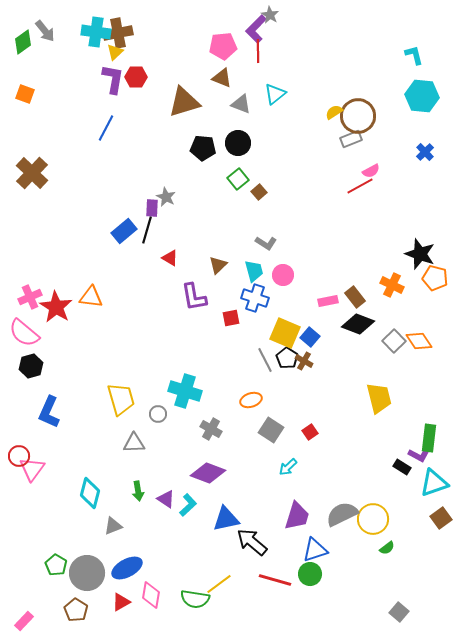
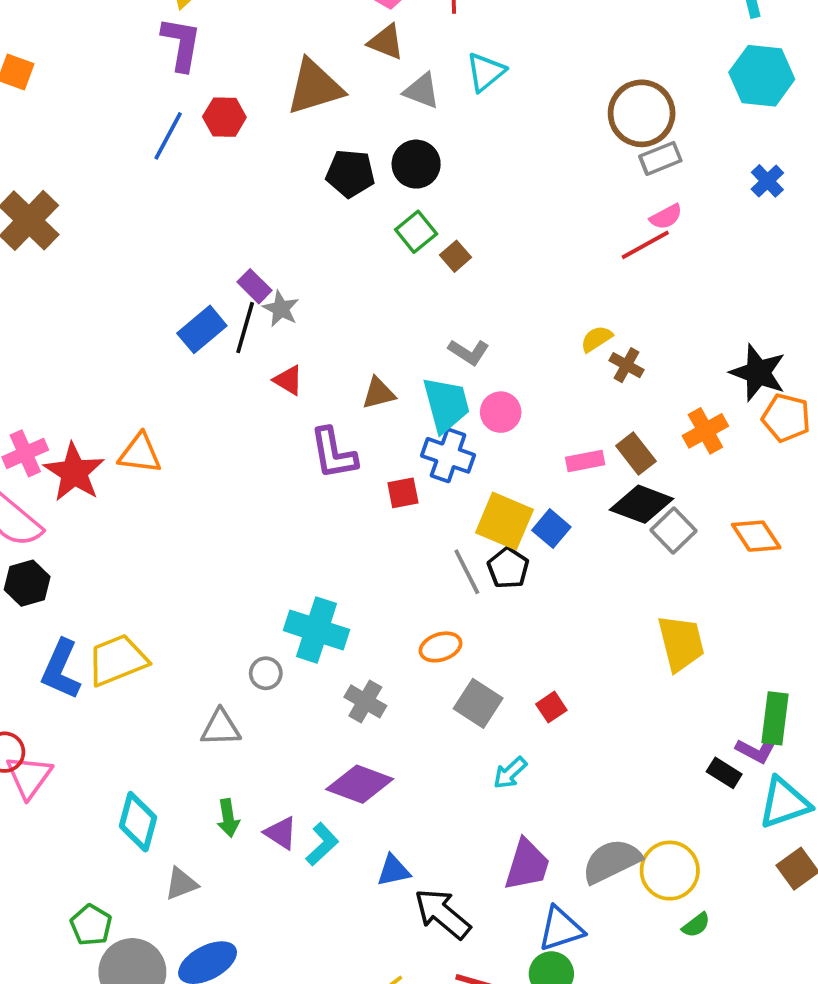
red hexagon: (136, 77) -> (224, 117), moved
yellow semicircle: (334, 112) -> (596, 339), moved
gray rectangle: (351, 139) -> (660, 158), moved
gray star: (166, 197) -> (281, 309), moved
purple rectangle: (152, 208) -> (254, 286), turned -48
brown triangle: (218, 265) -> (379, 393), turned 30
cyan trapezoid: (254, 271) -> (446, 405), size x1.4
orange cross: (392, 285) -> (705, 431), turned 35
gray square: (394, 341) -> (673, 530), moved
brown cross: (304, 361) -> (627, 365), moved
yellow trapezoid: (121, 399) -> (117, 660), moved, turned -96
blue triangle: (226, 519) -> (394, 871), size x0.7
green pentagon: (56, 565) -> (91, 925), moved

